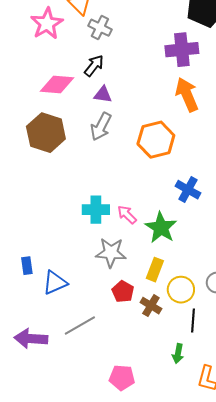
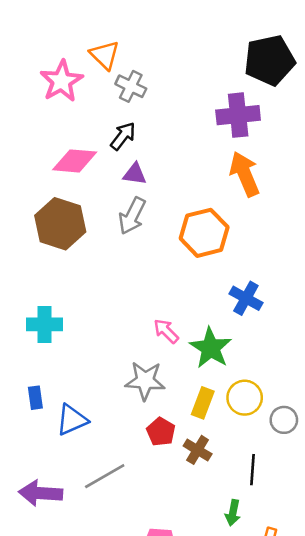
cyan cross: (96, 210) -> (44, 324), moved
yellow circle: (181, 290) -> (245, 398), moved

